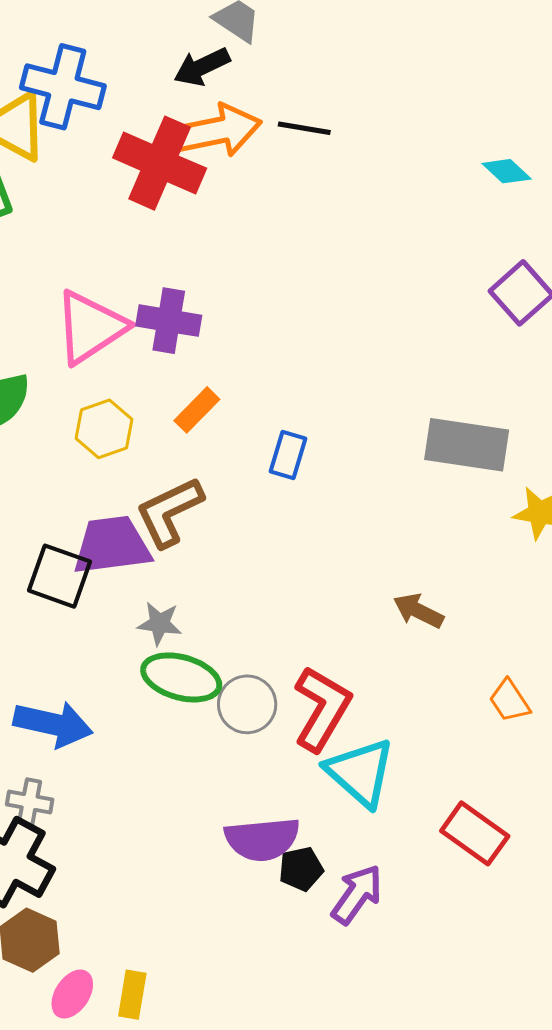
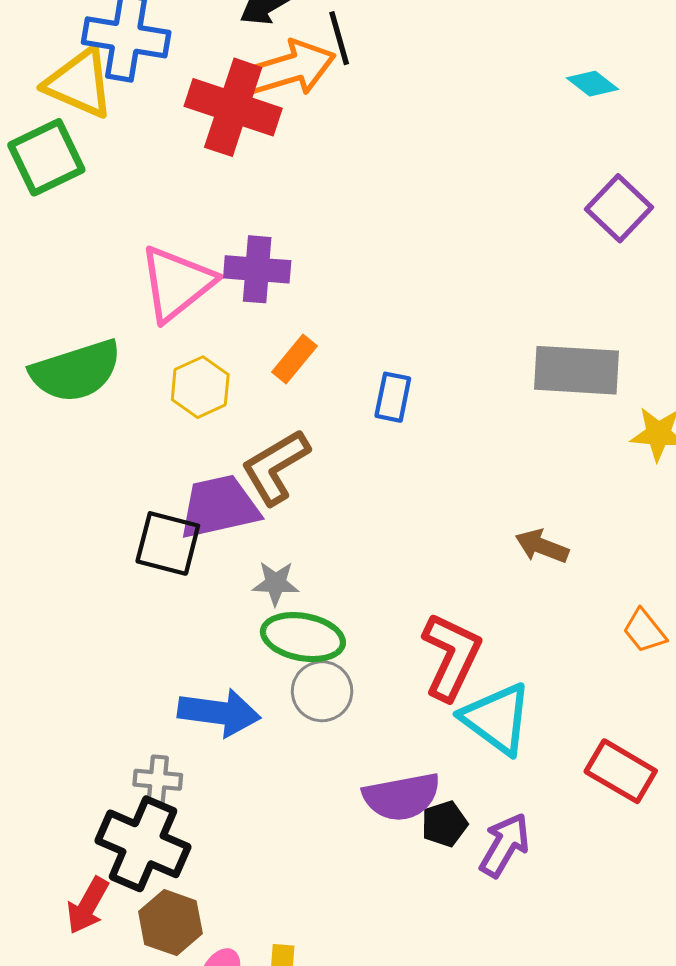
black line: (304, 128) -> (339, 38), moved, turned 70
gray circle: (247, 704) -> (322, 691), moved
blue arrow: (53, 724) -> (219, 713), moved

